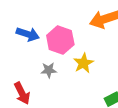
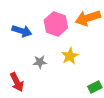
pink hexagon: (60, 40) -> (56, 24), moved

